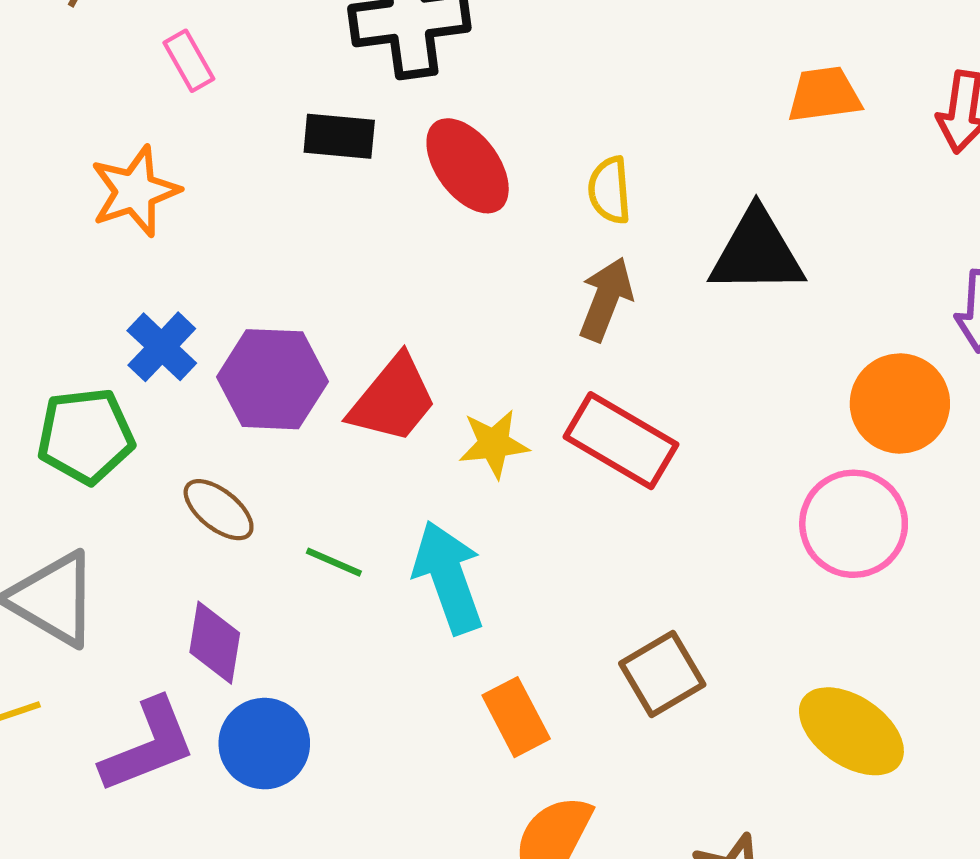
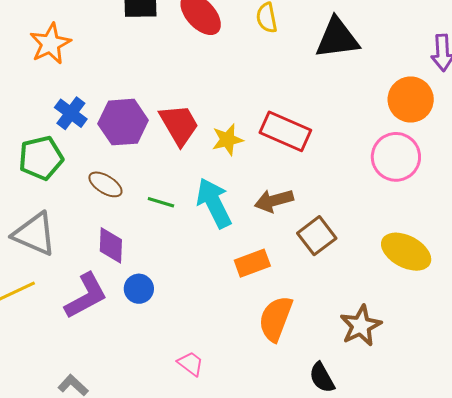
brown arrow: (606, 299) -> (274, 201), moved, turned -120
red trapezoid: (393, 399) -> (179, 125), turned -63
orange rectangle: (516, 717) -> (252, 263), turned -76
blue circle: (264, 744) -> (139, 289), size x0.7

